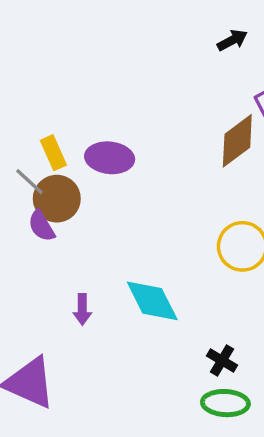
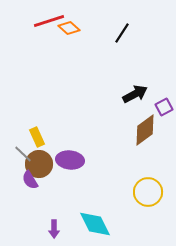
black arrow: (232, 40) -> (135, 94), moved, size x1.4
purple ellipse: (110, 158) -> (70, 160), moved

